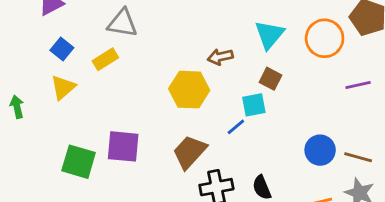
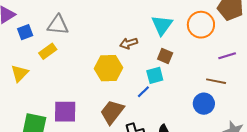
blue square: (62, 49) -> (25, 32), moved, turned 35
brown line: (358, 157) -> (216, 81), moved

